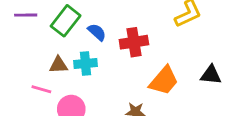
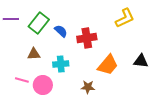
cyan cross: (85, 64) -> (61, 64), moved
pink line: (41, 89) -> (22, 80), moved

